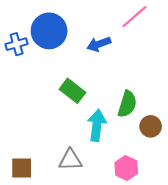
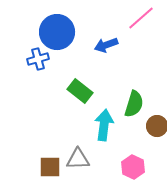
blue cross: (17, 44) -> (38, 59), moved
brown square: (22, 168) -> (50, 167), moved

